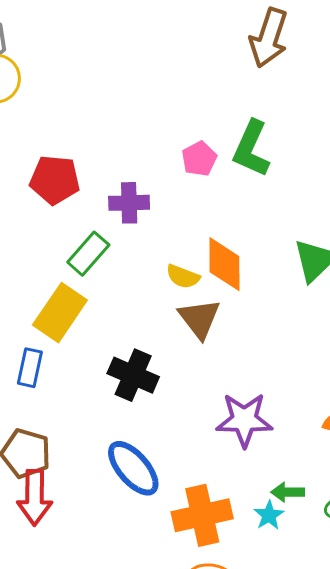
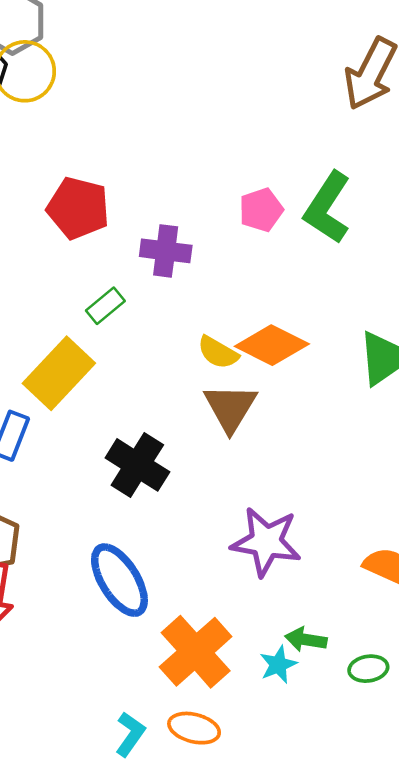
green rectangle: (88, 254) -> (105, 306), size x0.7
orange diamond: (224, 264) -> (272, 345), turned -72
orange cross: (202, 515) -> (196, 652), turned -38

